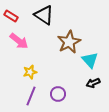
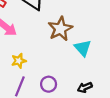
black arrow: (93, 83) -> (85, 87), moved

